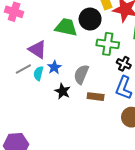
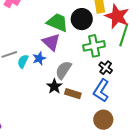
green cross: (108, 44) -> (94, 46), turned -30
purple triangle: (38, 50) -> (51, 42), moved
black star: (63, 91) -> (54, 86), moved

